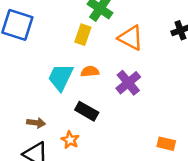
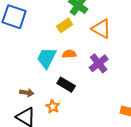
yellow rectangle: (83, 35) -> (65, 25), turned 35

